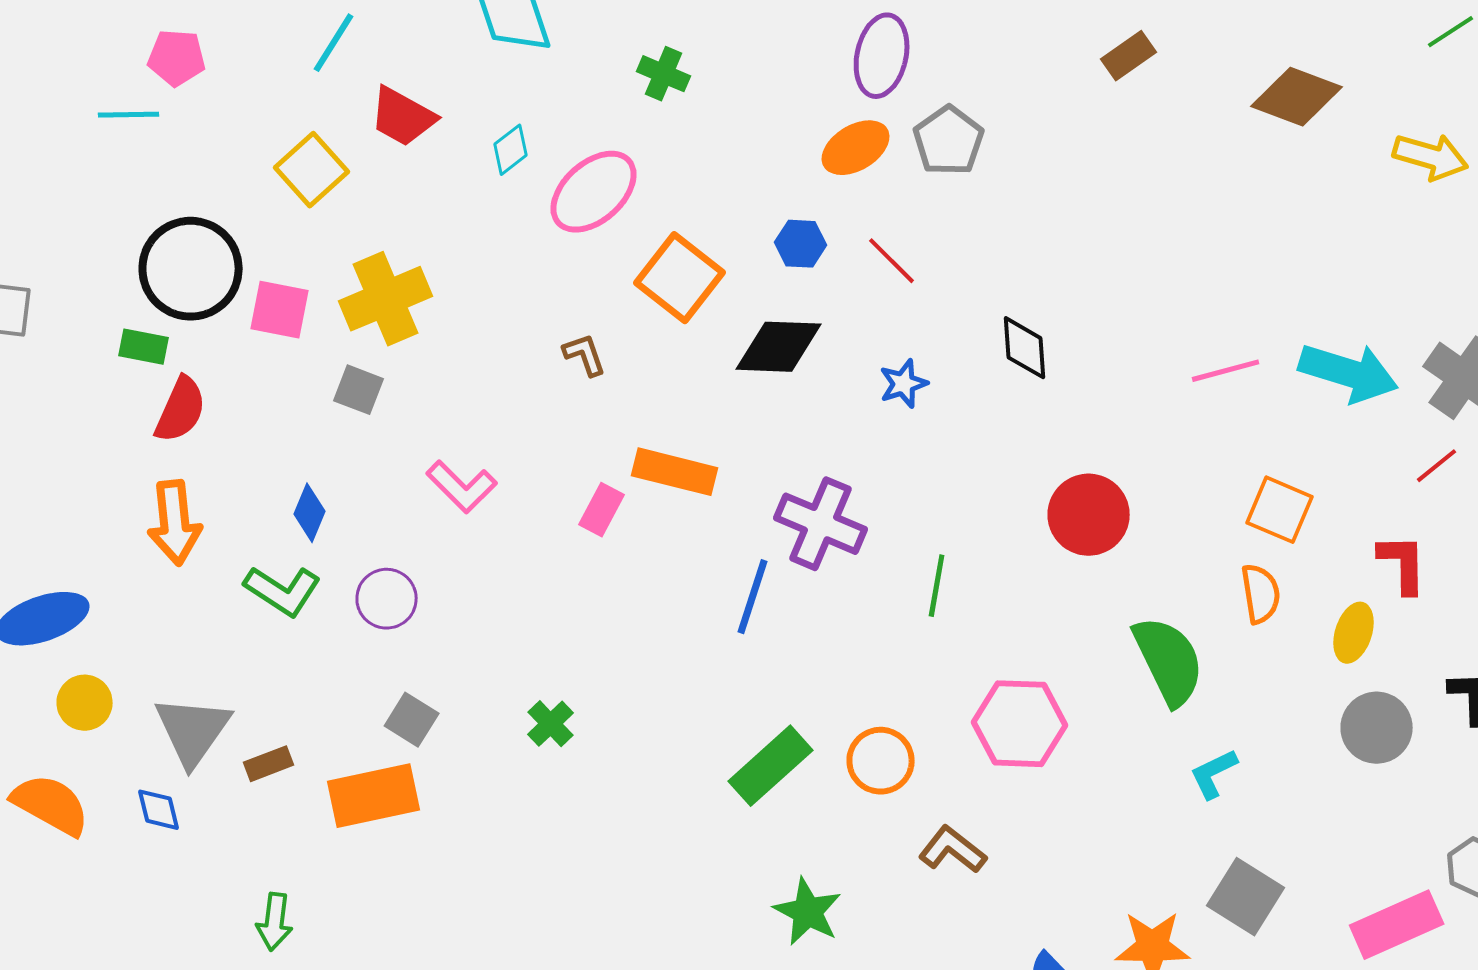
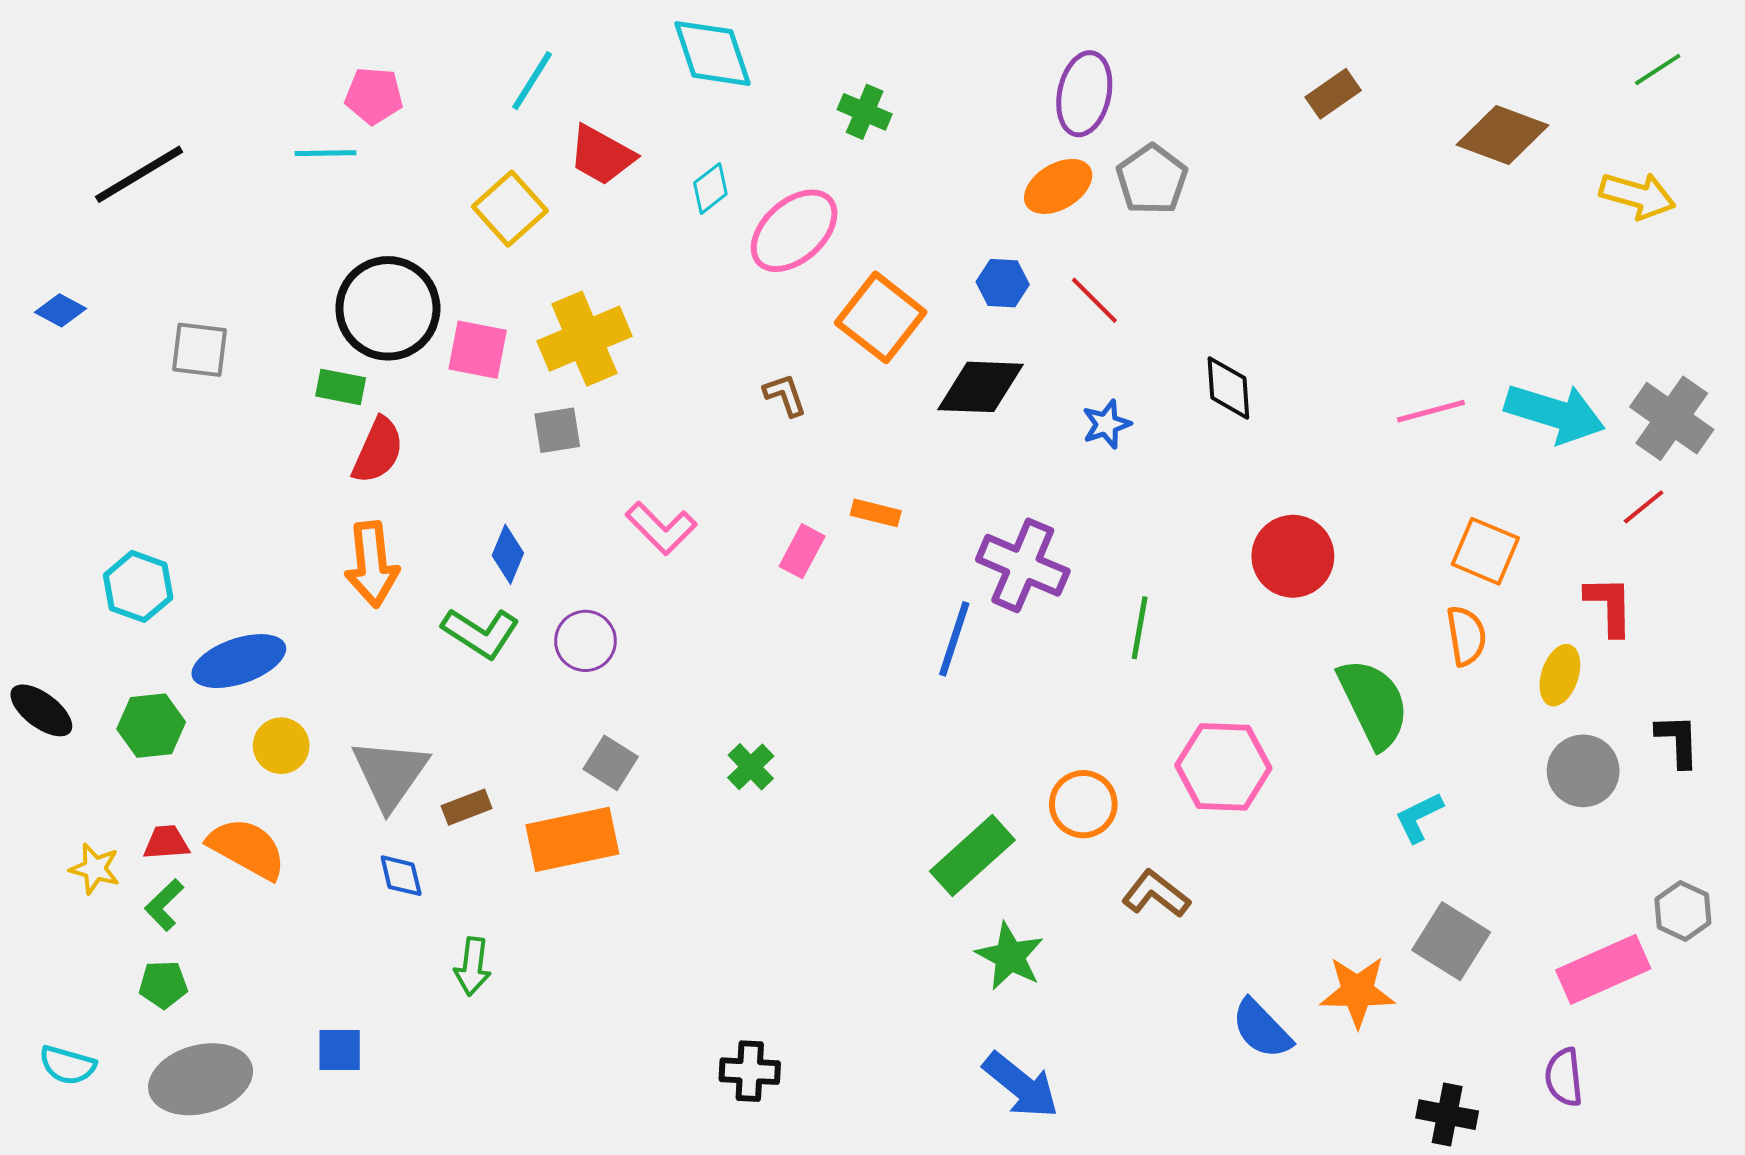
gray square: (359, 390) -> (557, 430), turned -30
orange rectangle: (675, 472) -> (876, 513), size x0.6
green rectangle: (771, 766) -> (972, 856), moved
blue diamond: (159, 810) -> (401, 876), moved

